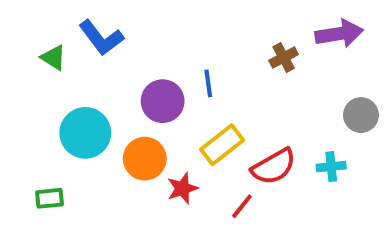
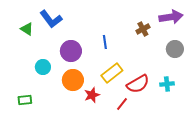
purple circle: (163, 101) -> (71, 51), moved
gray circle: (361, 115) -> (175, 49), moved
cyan circle: (85, 133) -> (43, 67), size x0.6

